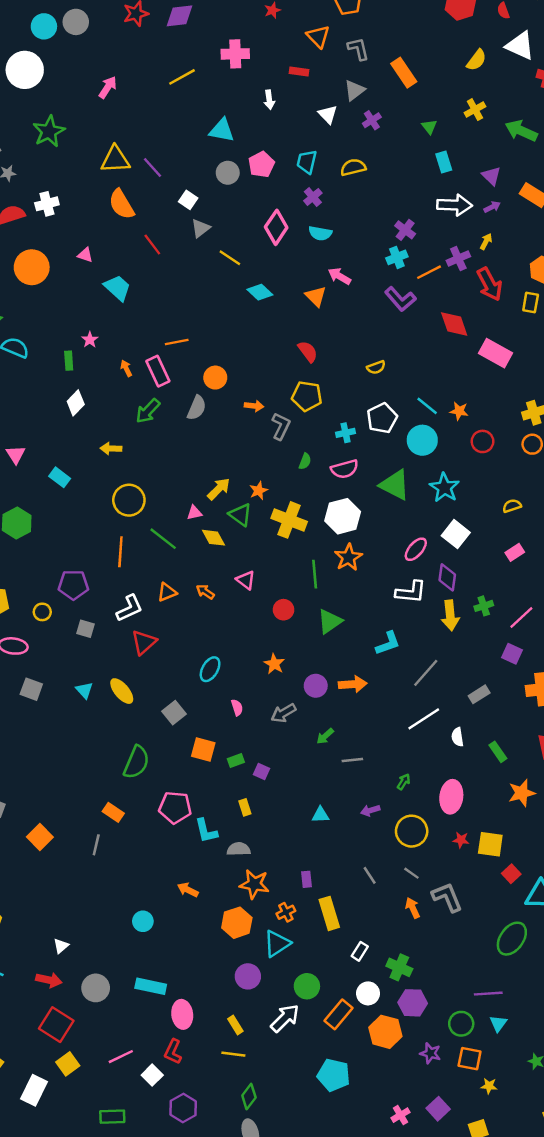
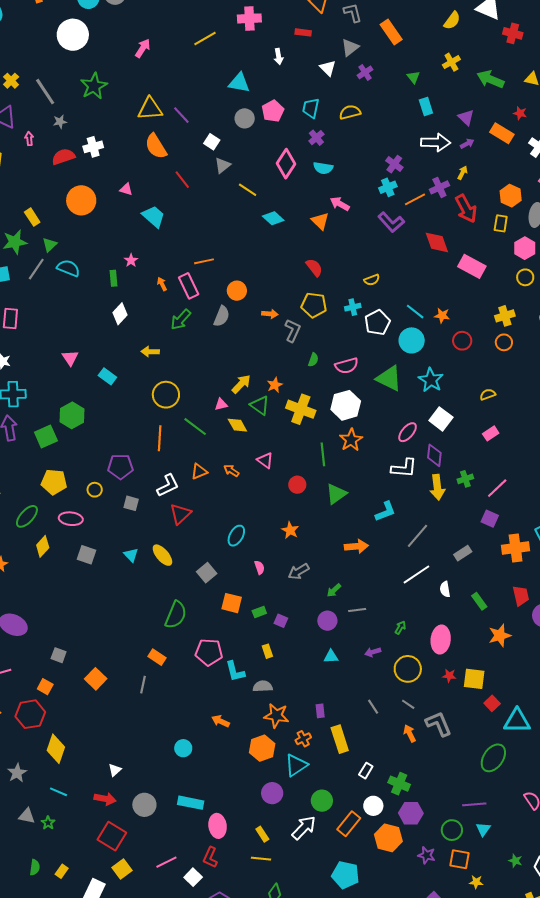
cyan cross: (346, 433) -> (353, 307), moved
purple circle: (316, 686) -> (327, 621), moved

